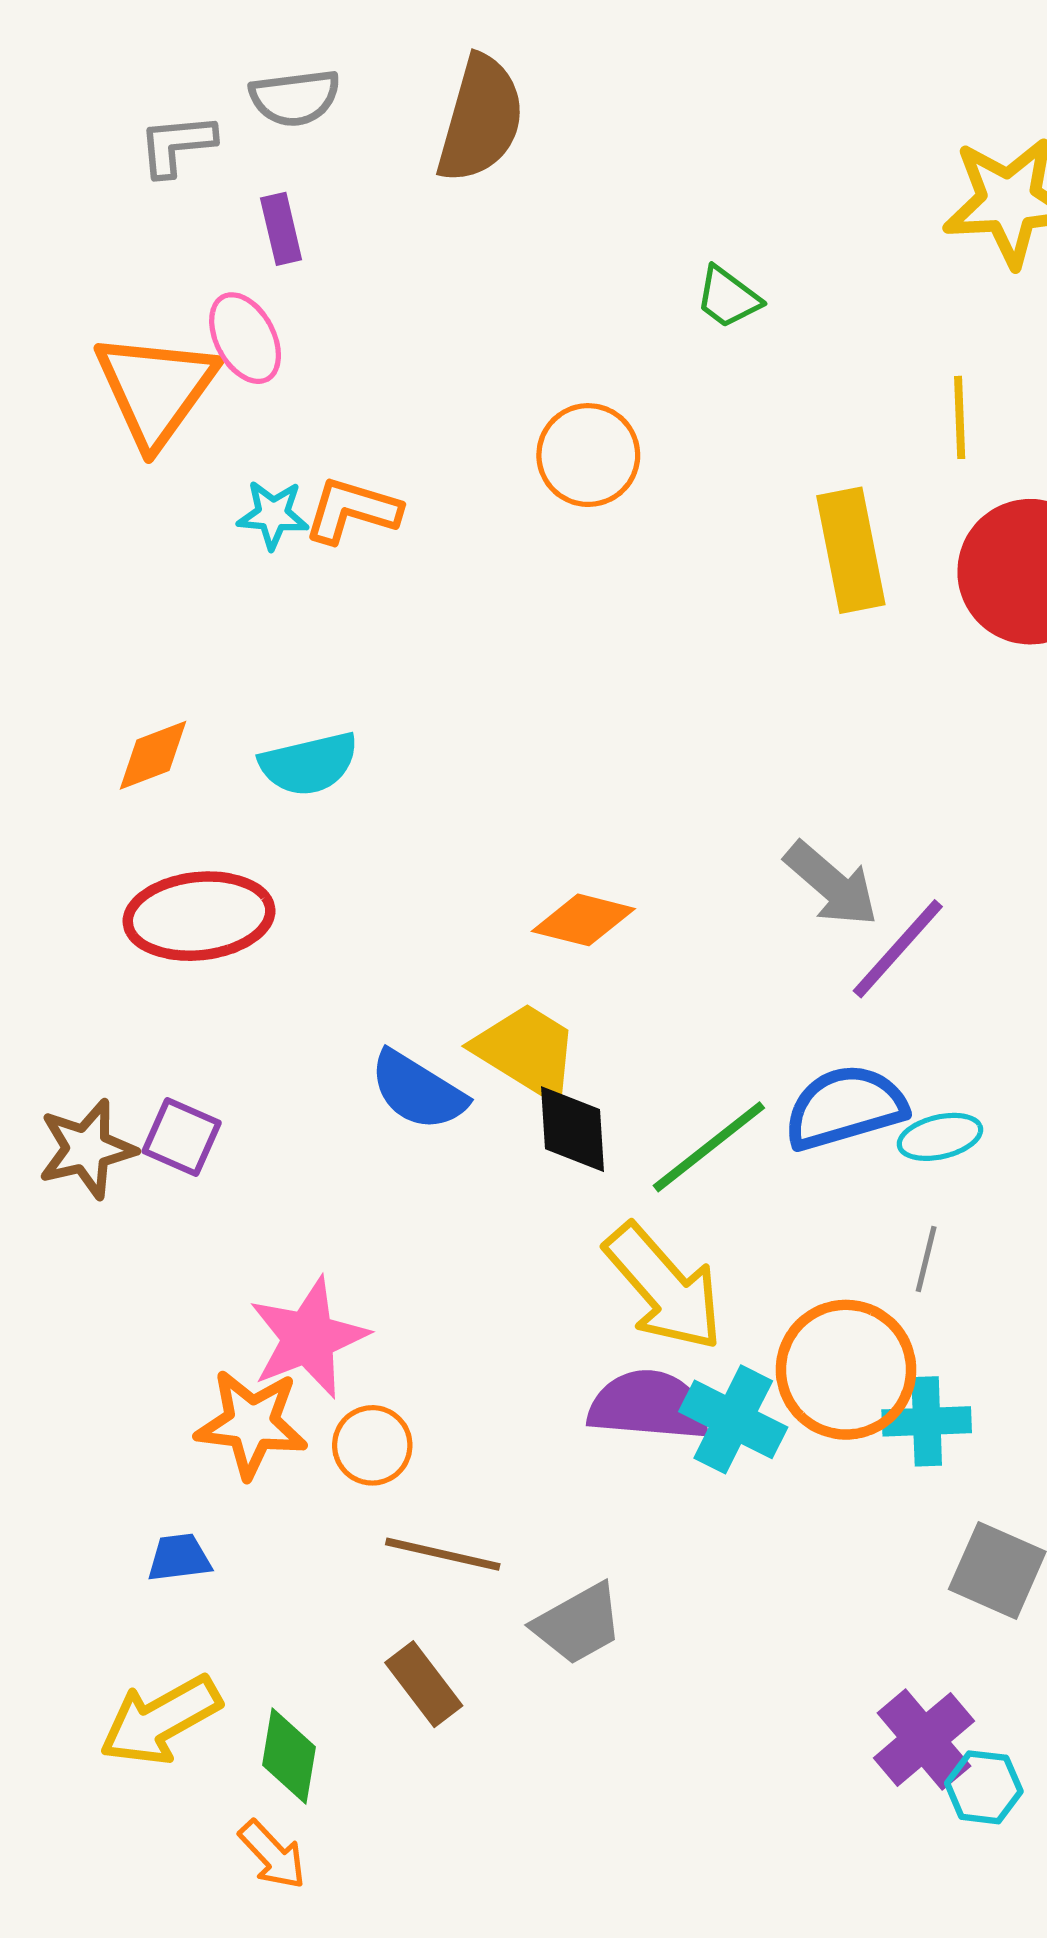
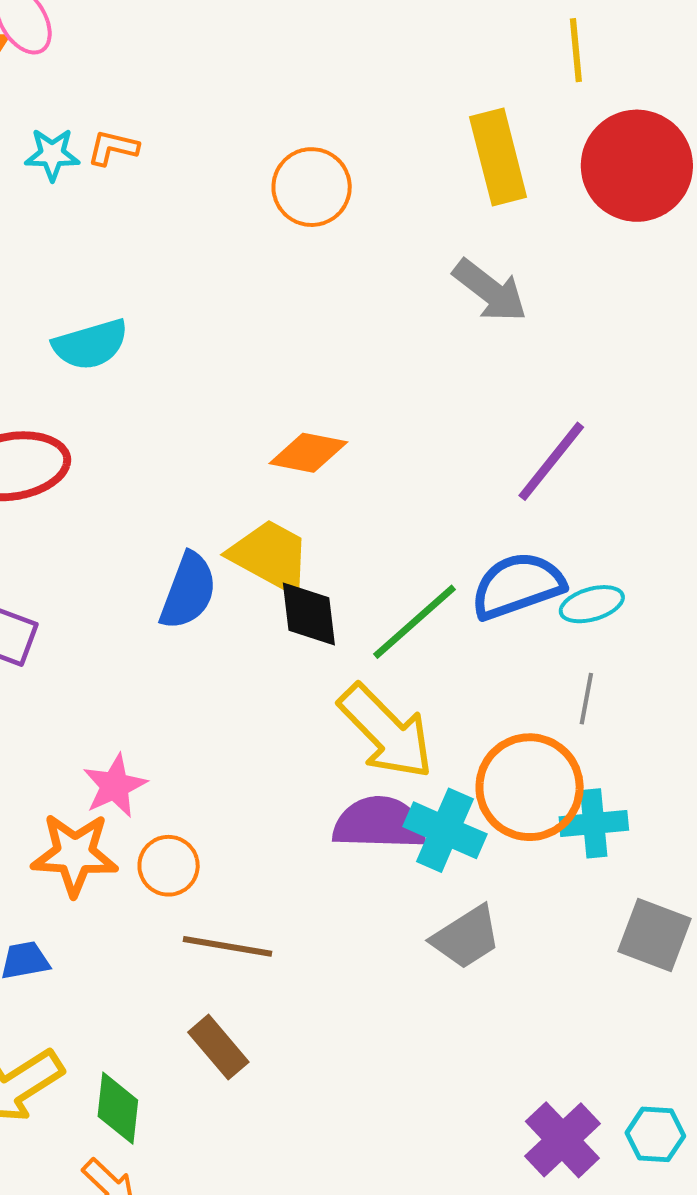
orange circle: (588, 455) -> (312, 187), moved
orange L-shape: (352, 510) -> (113, 148), size x0.7
gray arrow: (831, 884) -> (490, 291), moved
blue semicircle: (418, 1091) -> (188, 591), turned -98
pink star: (308, 1338) -> (115, 786), size x0.7
gray trapezoid: (578, 1624) -> (466, 937), moved
purple cross: (924, 1740) -> (562, 1140), moved
cyan hexagon: (984, 1787) -> (655, 1134), moved

